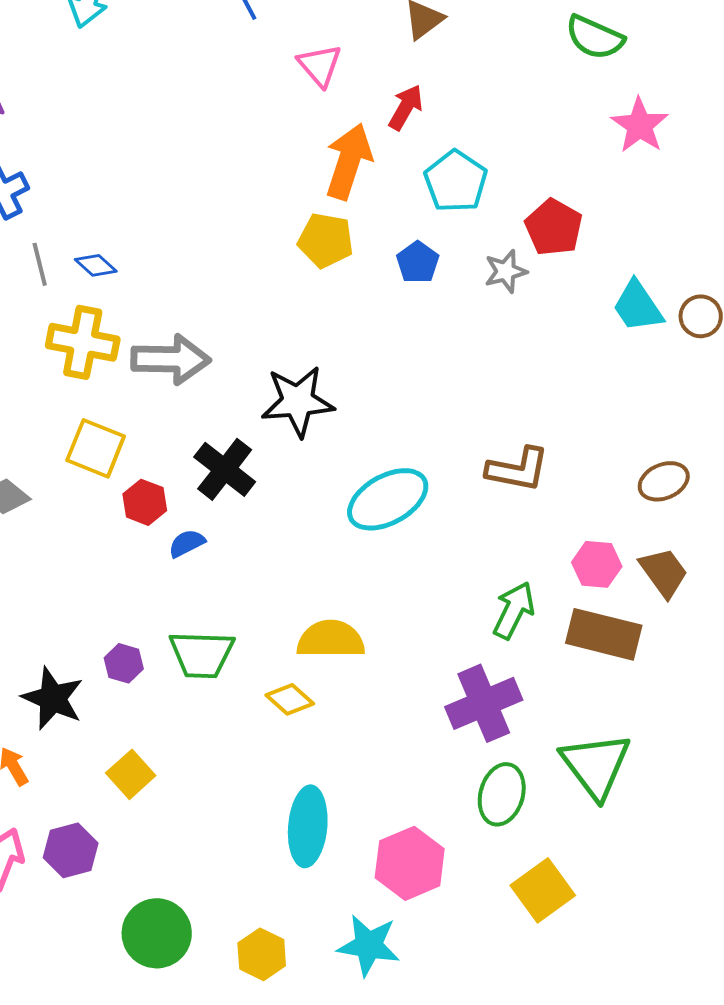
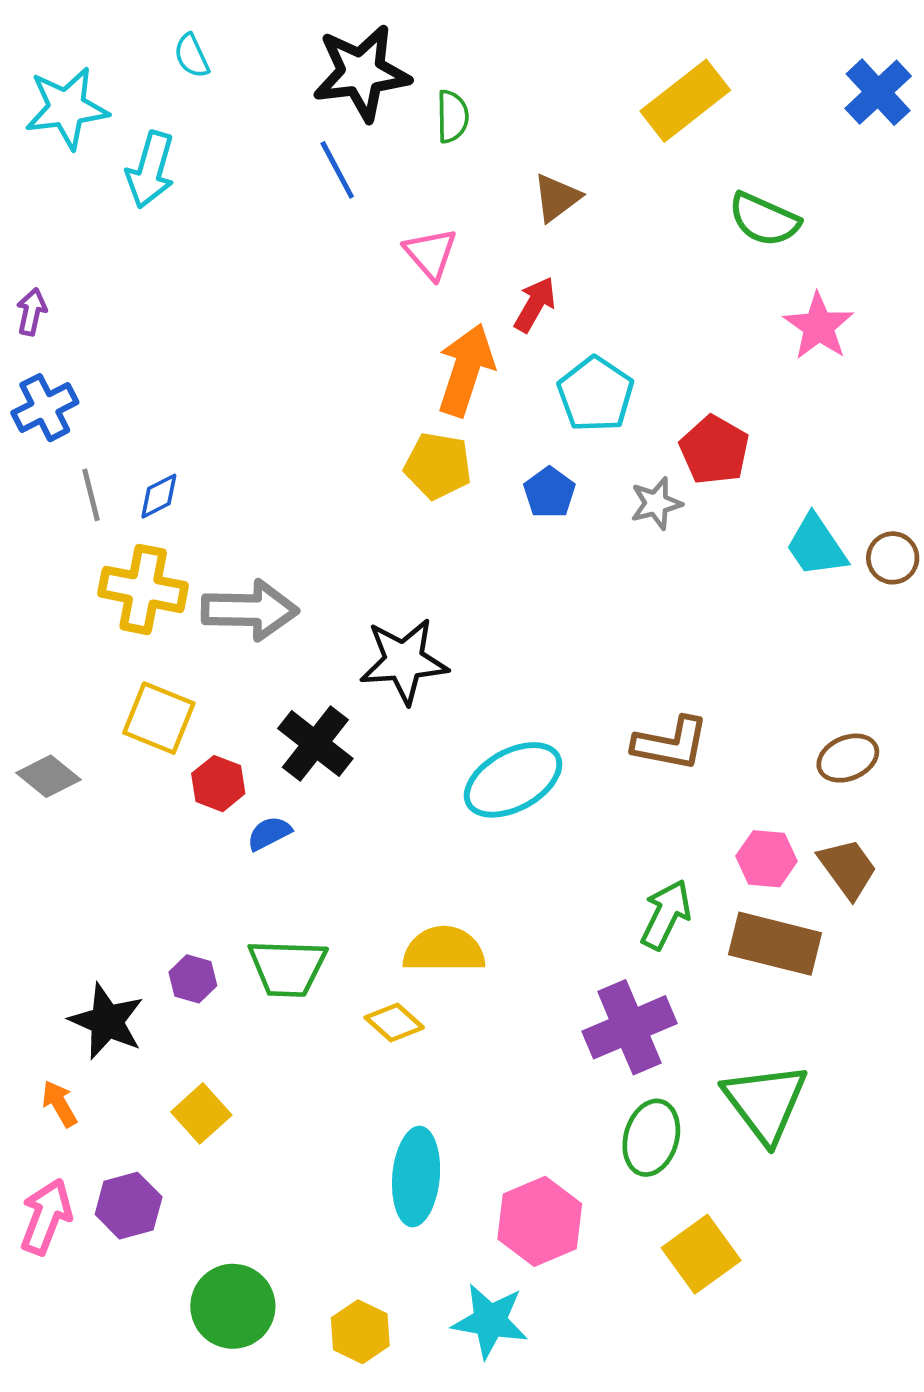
blue diamond: (96, 265) -> (159, 496), turned -69

